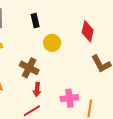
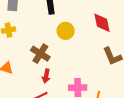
red diamond: (88, 31) -> (102, 23), turned -30

